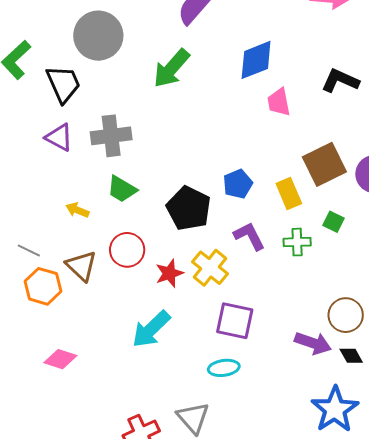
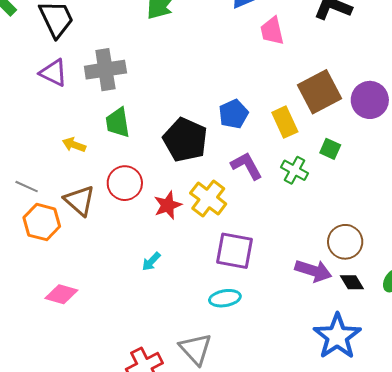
green trapezoid: (122, 189) -> (118, 123), turned 52
green cross: (297, 242) -> (294, 170), turned 32
cyan arrow: (151, 329) -> (151, 262), size x0.5

